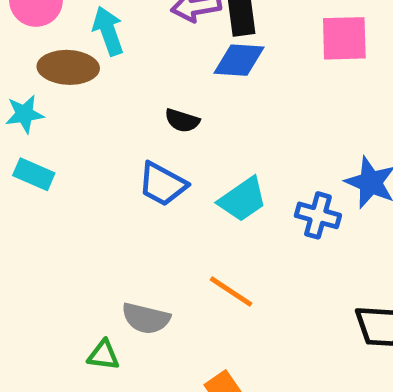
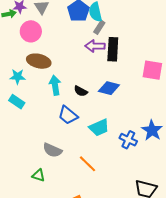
cyan arrow: (108, 31) -> (55, 85), moved
blue diamond: (239, 60) -> (109, 88), moved
gray semicircle: (146, 318) -> (52, 150), moved
green triangle: (103, 355) -> (39, 175), moved

